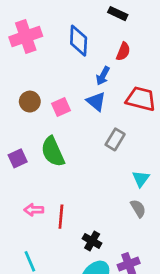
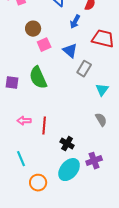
brown circle: (30, 102) -> (33, 29), moved
blue triangle: (96, 102) -> (70, 51), moved
purple square: (18, 158) -> (12, 83), turned 32
cyan triangle: (141, 179) -> (102, 90), moved

